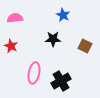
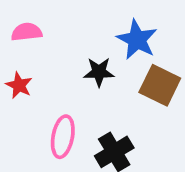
blue star: (63, 15) -> (137, 40), moved, size x1.5
brown square: (85, 46) -> (160, 85), size x1.5

